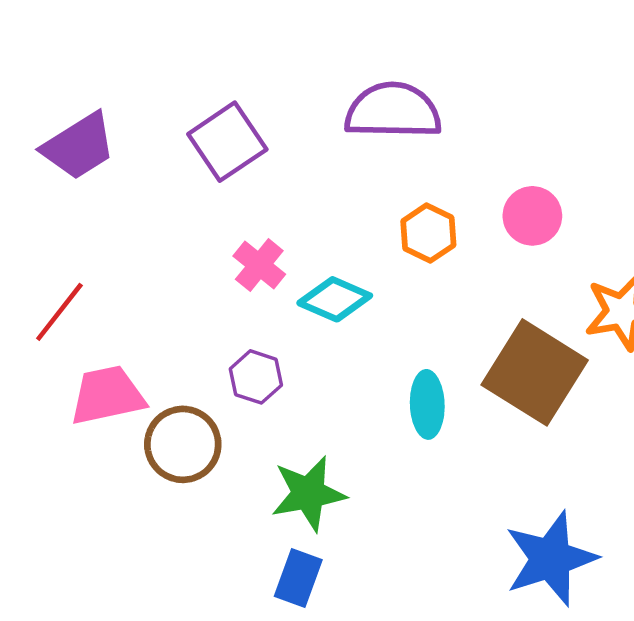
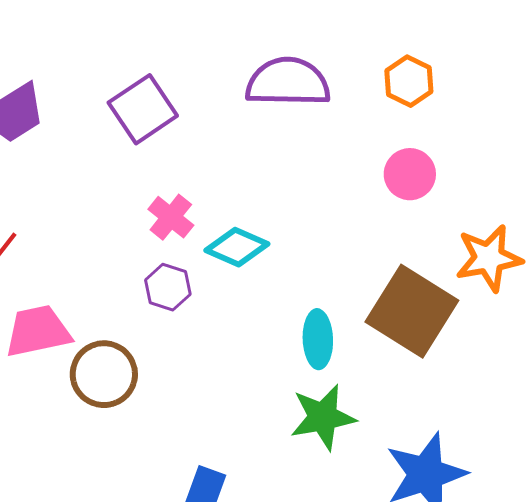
orange hexagon: (428, 233) -> (409, 81), moved
purple hexagon: (256, 377) -> (168, 287), moved
green star: (308, 494) -> (323, 417), moved

